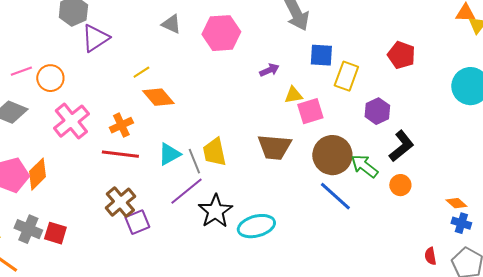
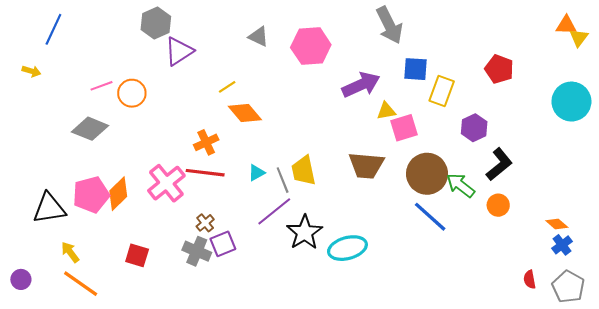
purple arrow: (269, 70) -> (361, 85), size x1.8
pink cross: (71, 121) -> (166, 183), moved
cyan triangle: (169, 154) -> (256, 173), size x0.7
brown cross: (120, 202) -> (205, 223), size x0.6
blue cross: (461, 223) -> (562, 245), turned 36
gray cross: (28, 229) -> (197, 251), moved

